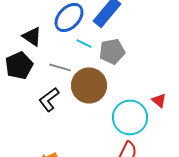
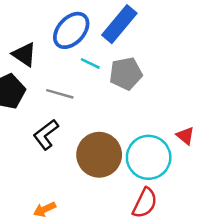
brown circle: (89, 85) -> (99, 155), moved

